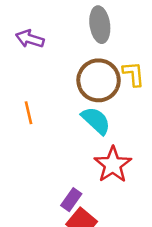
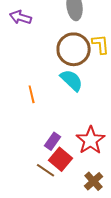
orange line: (29, 113) -> (32, 94), moved
red star: (113, 165) -> (91, 140), moved

